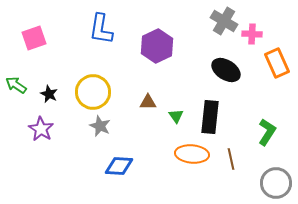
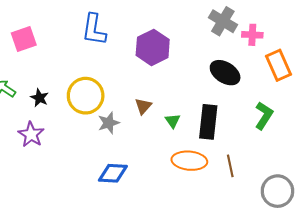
brown triangle: (148, 102) -> (143, 106), turned -48
gray star: (100, 126) -> (109, 123), moved, turned 30
green L-shape: (267, 132) -> (264, 116), moved

